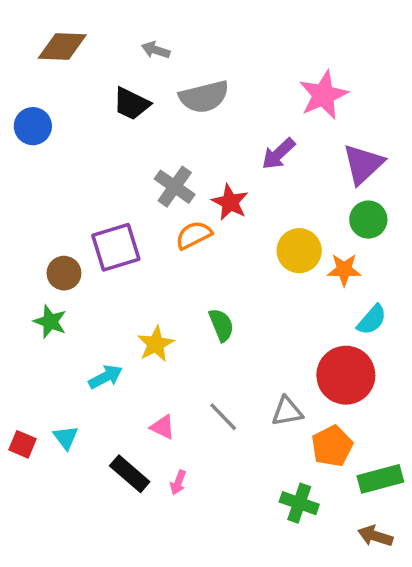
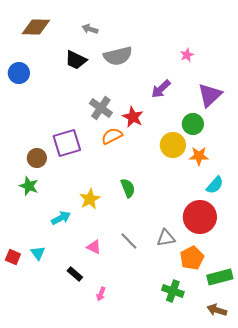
pink star: (323, 95) -> (187, 55), size x0.5
green circle: (368, 220) -> (193, 124), moved
black rectangle: (130, 474) -> (75, 274), size x0.7
pink arrow: (178, 482) -> (101, 294), moved

